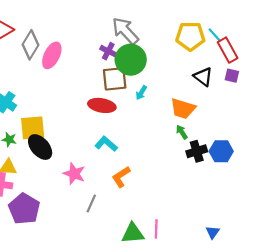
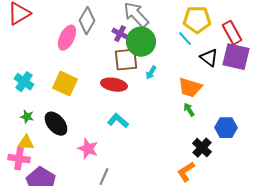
cyan line: (215, 35) -> (185, 39), moved
gray diamond: (31, 45) -> (87, 21), moved
purple square: (232, 76) -> (236, 57), size x2.0
yellow square: (33, 128) -> (65, 84), moved, turned 30
black cross: (197, 151) -> (202, 148), moved, turned -30
orange L-shape: (121, 177) -> (186, 172), moved

